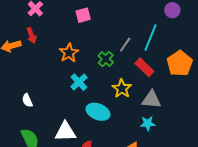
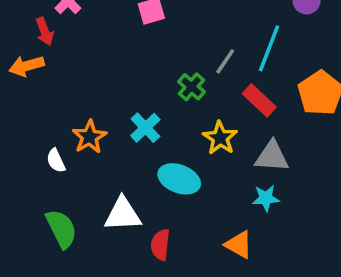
red arrow: (31, 35) -> (45, 31), moved
orange star: (69, 53) -> (89, 137), moved

